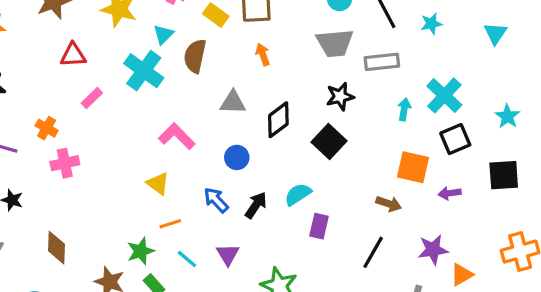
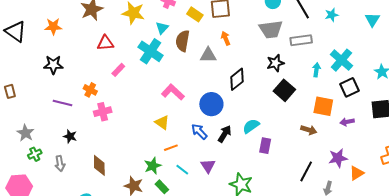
gray triangle: (233, 102) -> (208, 55), moved
black square: (329, 142) -> (284, 90), moved
blue circle: (237, 157) -> (211, 104), size x1.5
black line: (373, 252) -> (306, 171), moved

